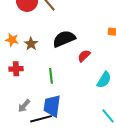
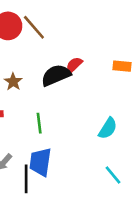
red semicircle: (84, 56) -> (74, 65), moved
black line: (41, 119) -> (26, 179), turned -75

